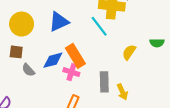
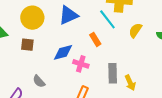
yellow semicircle: (129, 52) -> (135, 30), moved
orange rectangle: (75, 56) -> (95, 39), moved, size x0.6
gray semicircle: (28, 70) -> (39, 81), moved

